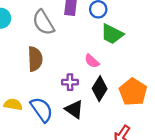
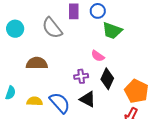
brown semicircle: (35, 59) -> (37, 63), moved, turned -80
orange pentagon: (133, 92) -> (136, 91), moved

